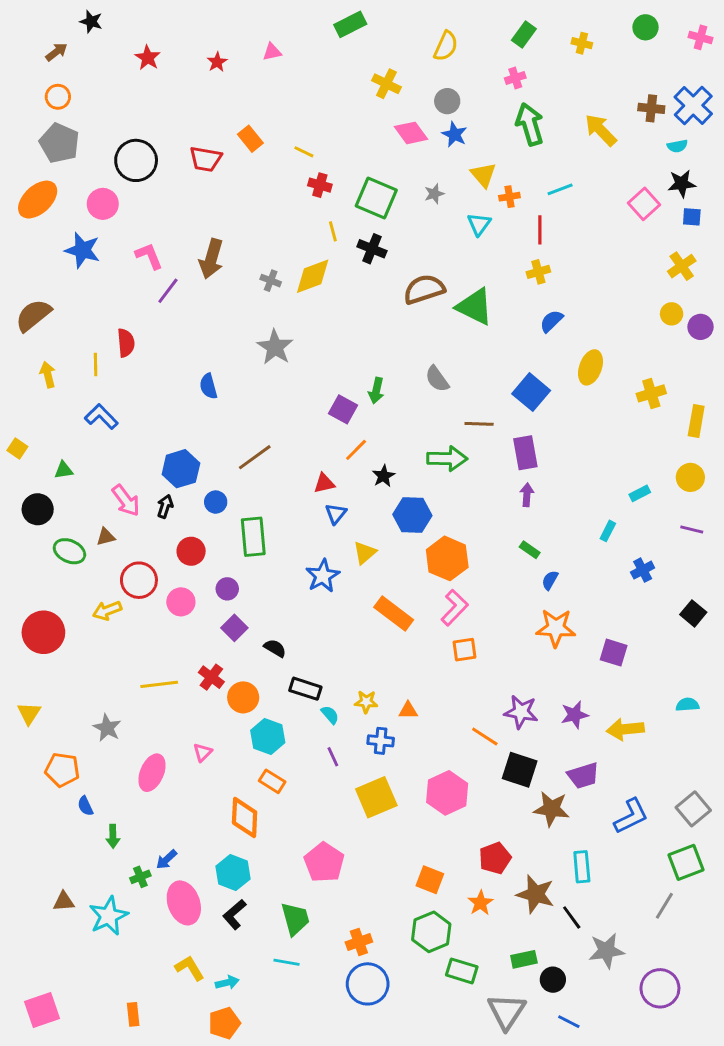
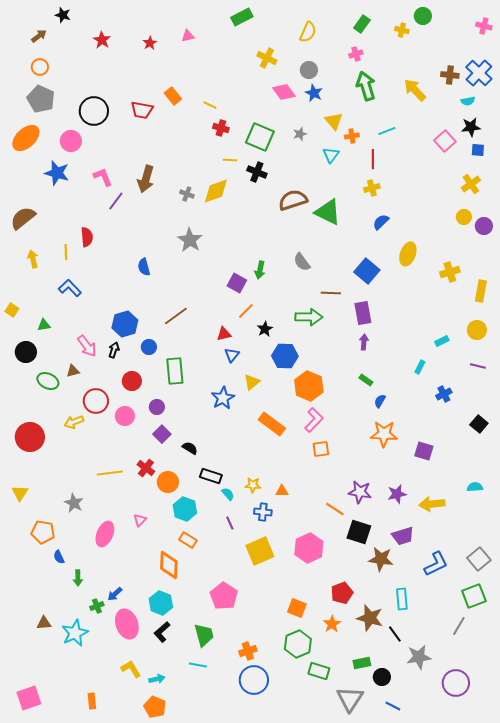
green circle: (645, 27) -> (423, 16), moved
yellow line: (333, 231) -> (230, 160), turned -72
orange pentagon: (224, 1023) -> (155, 707), turned -30

